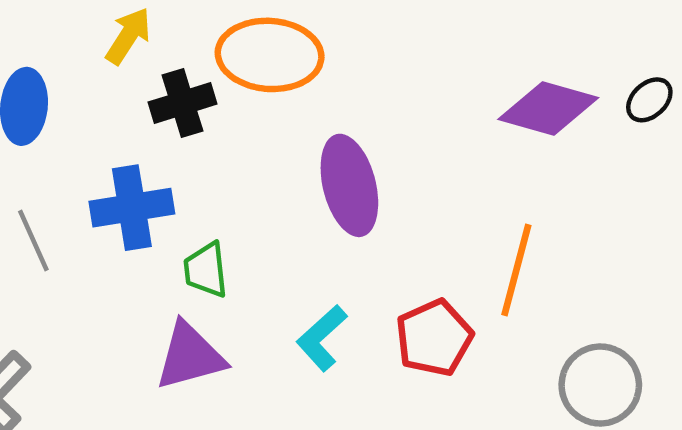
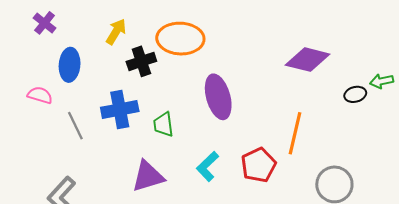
black ellipse: (649, 100) -> (355, 94), moved, turned 30
green trapezoid: (206, 270) -> (163, 124), moved

